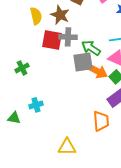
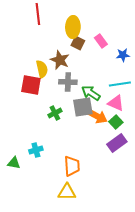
yellow semicircle: (36, 16) -> (42, 69), moved
red square: (52, 40) -> (31, 85), moved
green cross: (22, 68) -> (55, 113), moved
orange trapezoid: (101, 121) -> (72, 166), moved

